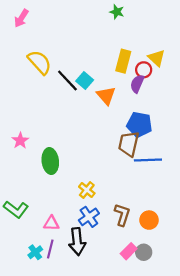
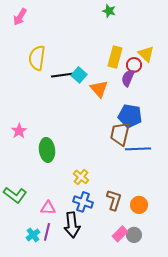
yellow semicircle: (40, 62) -> (37, 58), turned -130
black line: (67, 81) -> (63, 75), turned -55
blue cross: (89, 217) -> (83, 202), turned -36

